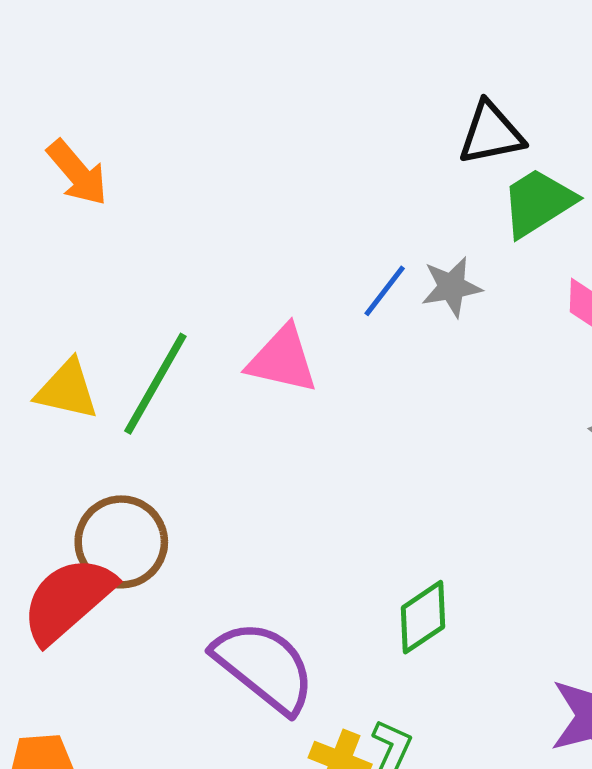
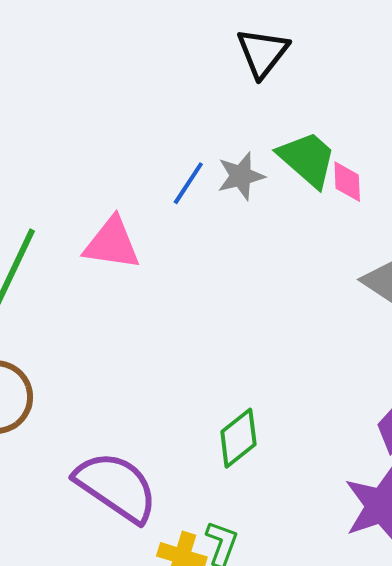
black triangle: (491, 133) -> (263, 53), turned -36
green trapezoid: (538, 202) -> (307, 159), moved, turned 78

